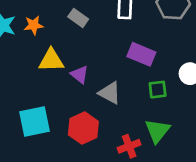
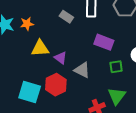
gray rectangle: (78, 18) -> (66, 17), moved
cyan square: (35, 122) -> (30, 92), turned 30
red hexagon: (83, 128) -> (56, 85), moved

